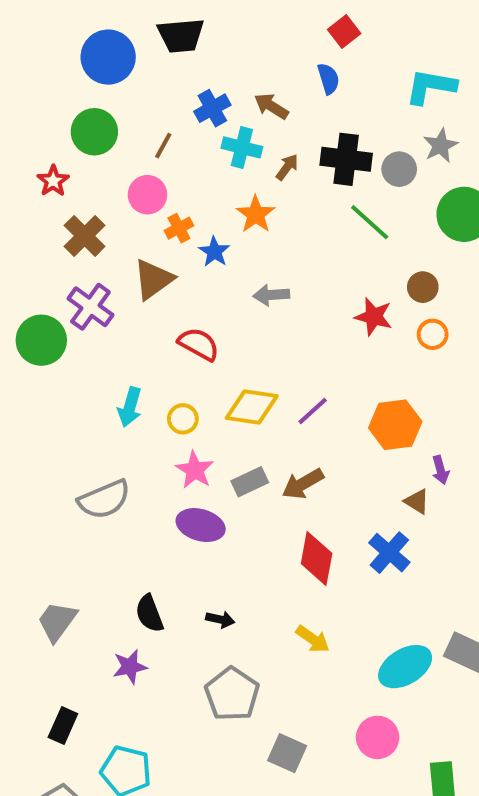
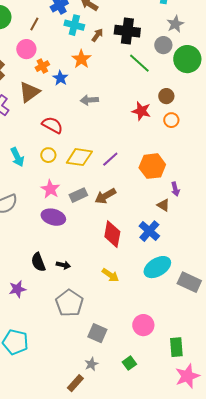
gray circle: (399, 169) -> (163, 45), moved
cyan arrow: (130, 407) -> (17, 157), turned -42
yellow circle: (183, 419) -> (48, 155), moved
black semicircle: (149, 614) -> (38, 262), moved
cyan ellipse: (405, 667) -> (157, 267), moved

